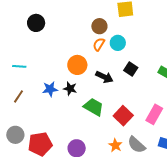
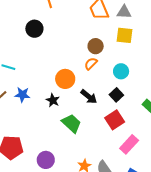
cyan circle: (118, 43) -> (121, 71), moved
blue star: (50, 89) -> (22, 95), moved
red square: (123, 116) -> (115, 120), moved

